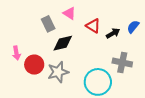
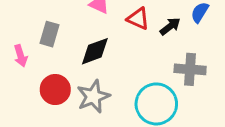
gray rectangle: (48, 24) -> (50, 34), moved, turned 49
pink arrow: (16, 53) -> (21, 56), moved

